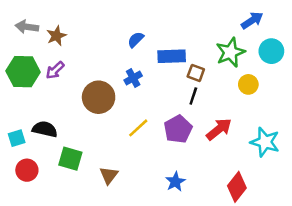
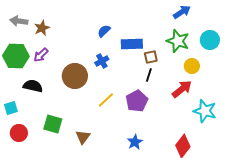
blue arrow: (252, 20) -> (182, 12), moved
green star: (230, 52) -> (178, 41), turned -30
brown square: (196, 73) -> (151, 57), turned -32
black semicircle: (45, 129) -> (33, 86), moved
red arrow: (219, 129) -> (182, 89), moved

